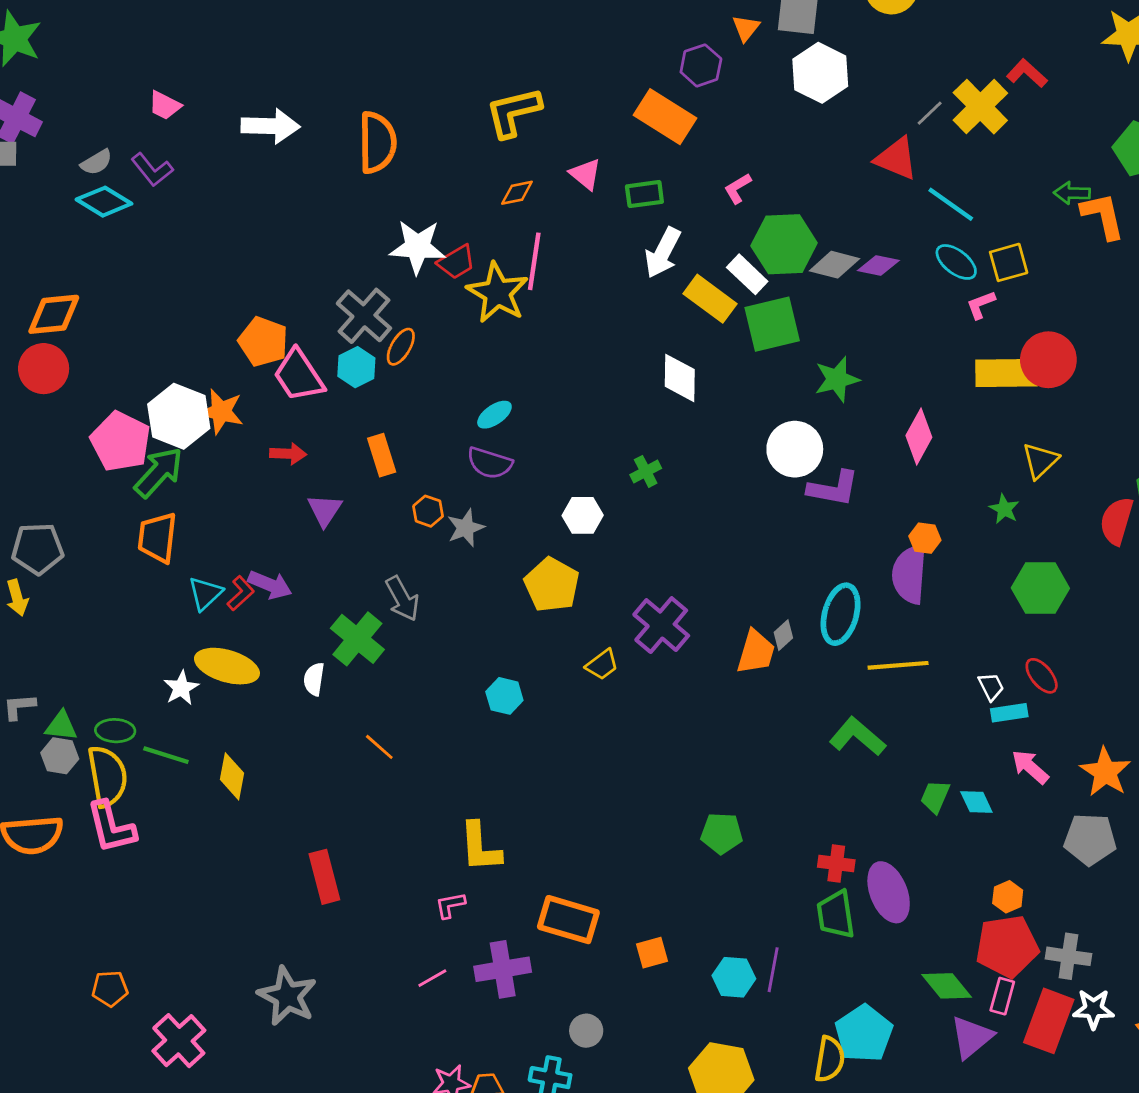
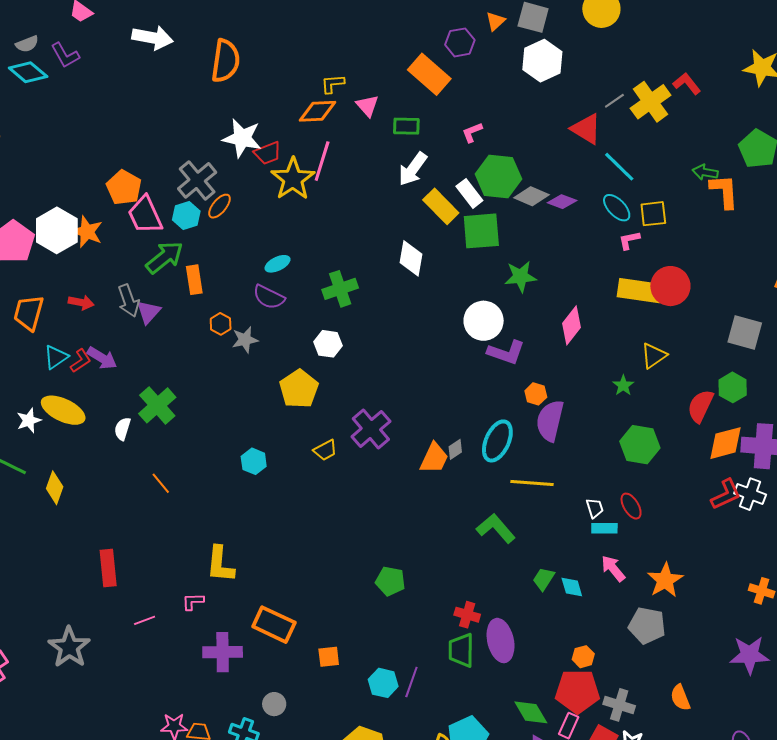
yellow L-shape: (513, 112) -> (333, 84), moved, size x0.6
orange diamond: (517, 193) -> (317, 111), size x1.5
red arrow: (288, 454) -> (81, 302), moved
green cross: (646, 471) -> (340, 289), moved, size x1.6
green arrow: (159, 472) -> (165, 257), moved
orange hexagon: (925, 538) -> (536, 394), moved
gray arrow: (402, 599) -> (129, 301), moved
pink line: (432, 978) -> (145, 620), moved

